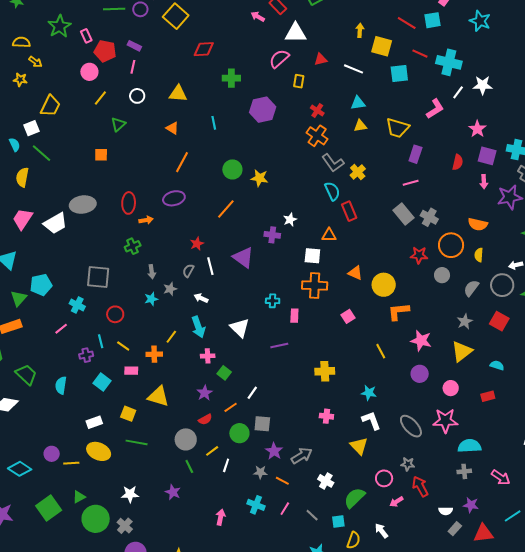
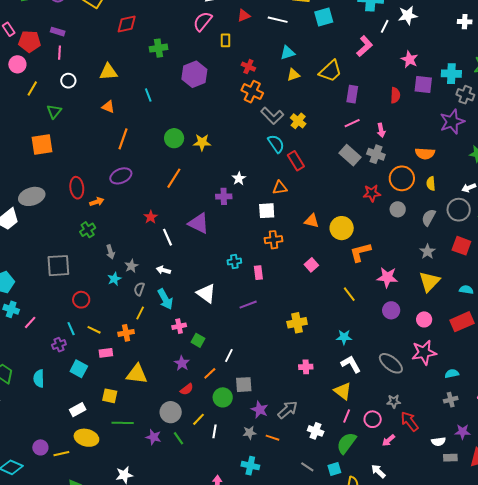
yellow trapezoid: (397, 128) -> (330, 71), turned -50
orange square: (101, 155) -> (42, 144), size x1.6
pink arrow: (484, 182) -> (381, 130), moved
gray semicircle: (188, 271) -> (139, 289), moved
orange cross: (315, 285) -> (274, 240), size x0.7
cyan cross: (77, 305) -> (11, 309), moved
red rectangle: (488, 396) -> (462, 322), size x1.6
cyan semicircle: (469, 446) -> (452, 374), size x0.6
purple star: (173, 492) -> (153, 437), moved
pink line: (285, 509) -> (347, 416), moved
gray rectangle: (455, 529) -> (450, 458), turned 56

